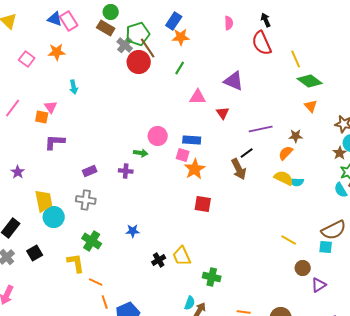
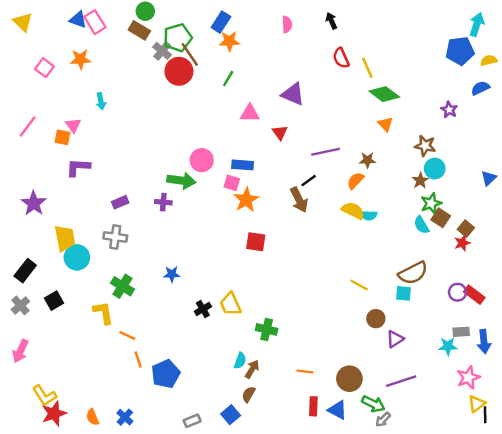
red semicircle: (262, 43) -> (341, 58), moved, size x0.7
green arrow: (141, 153) -> (181, 181), size x1.6
purple star: (18, 172) -> (34, 203), size x1.5

